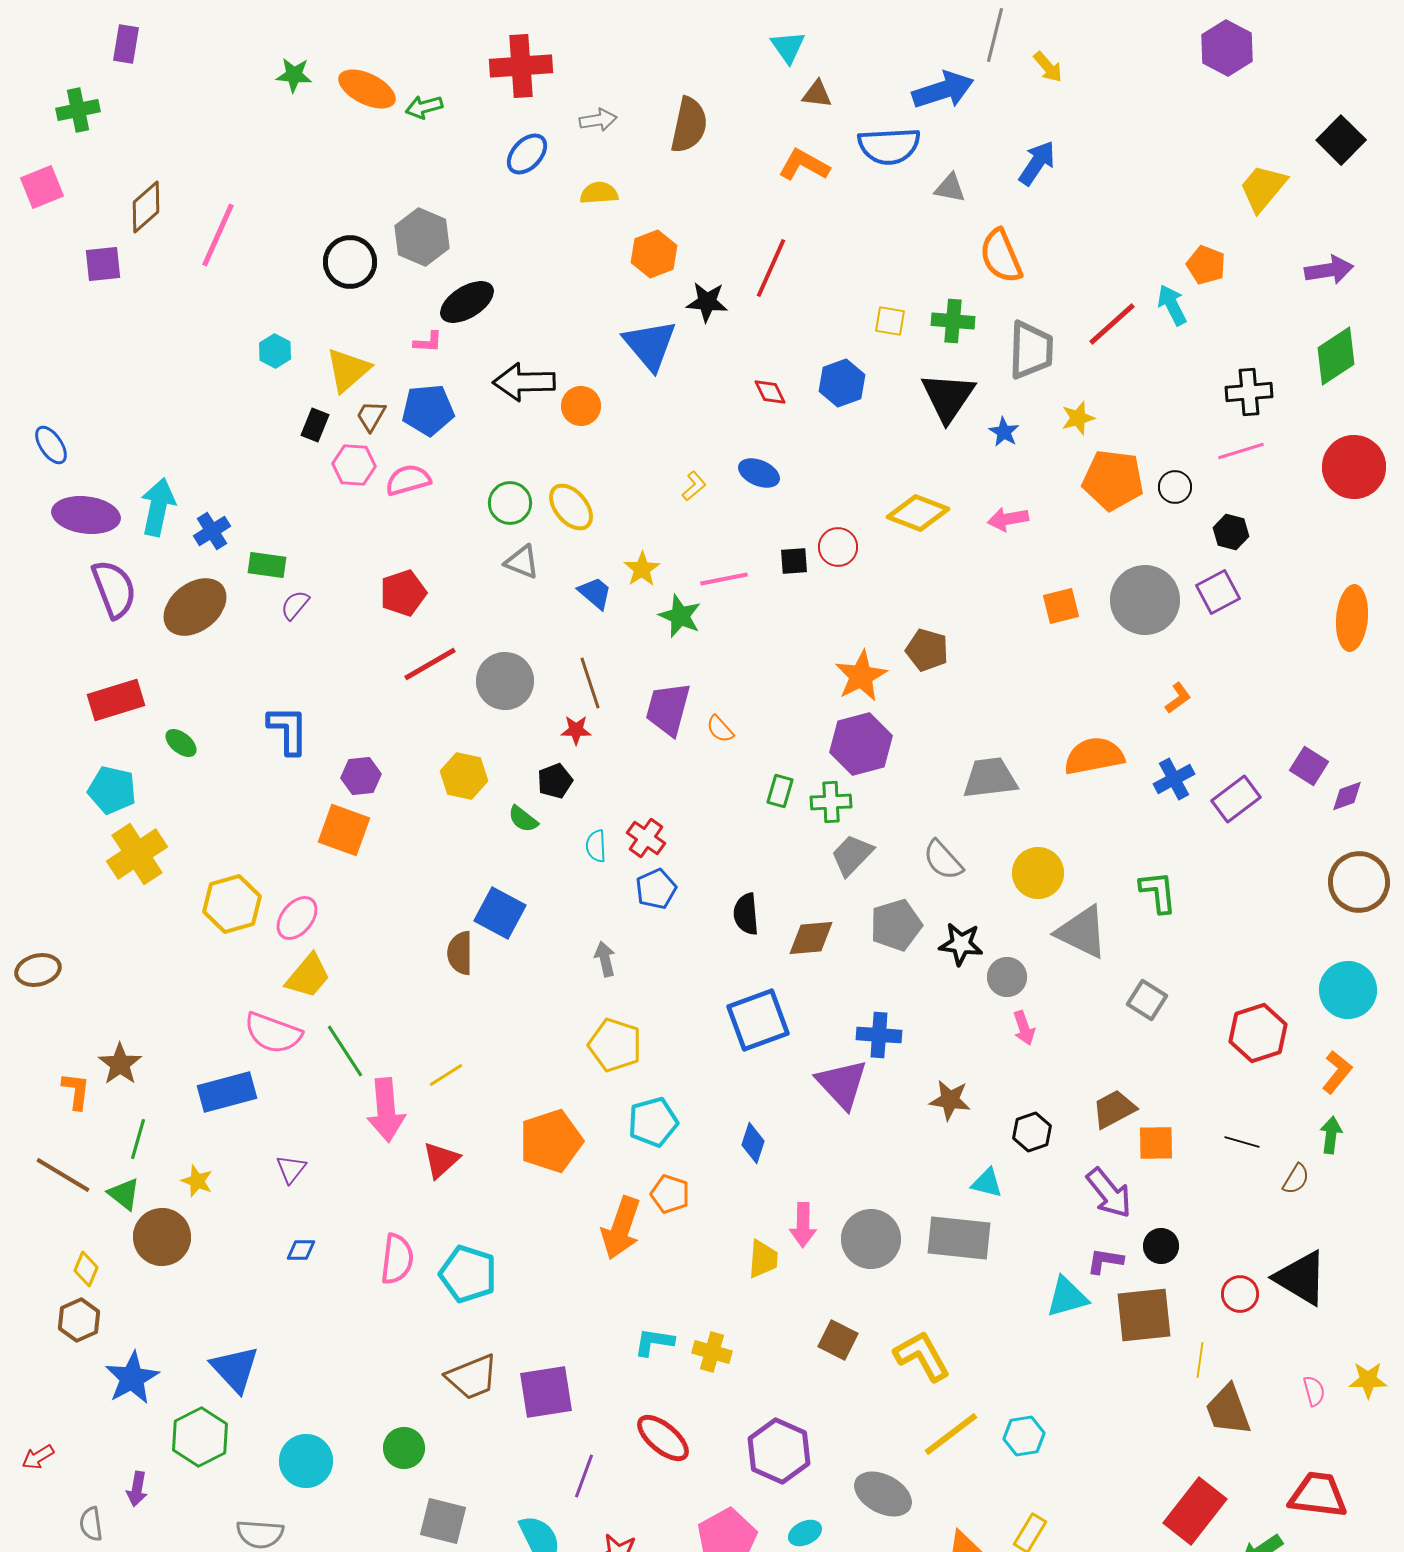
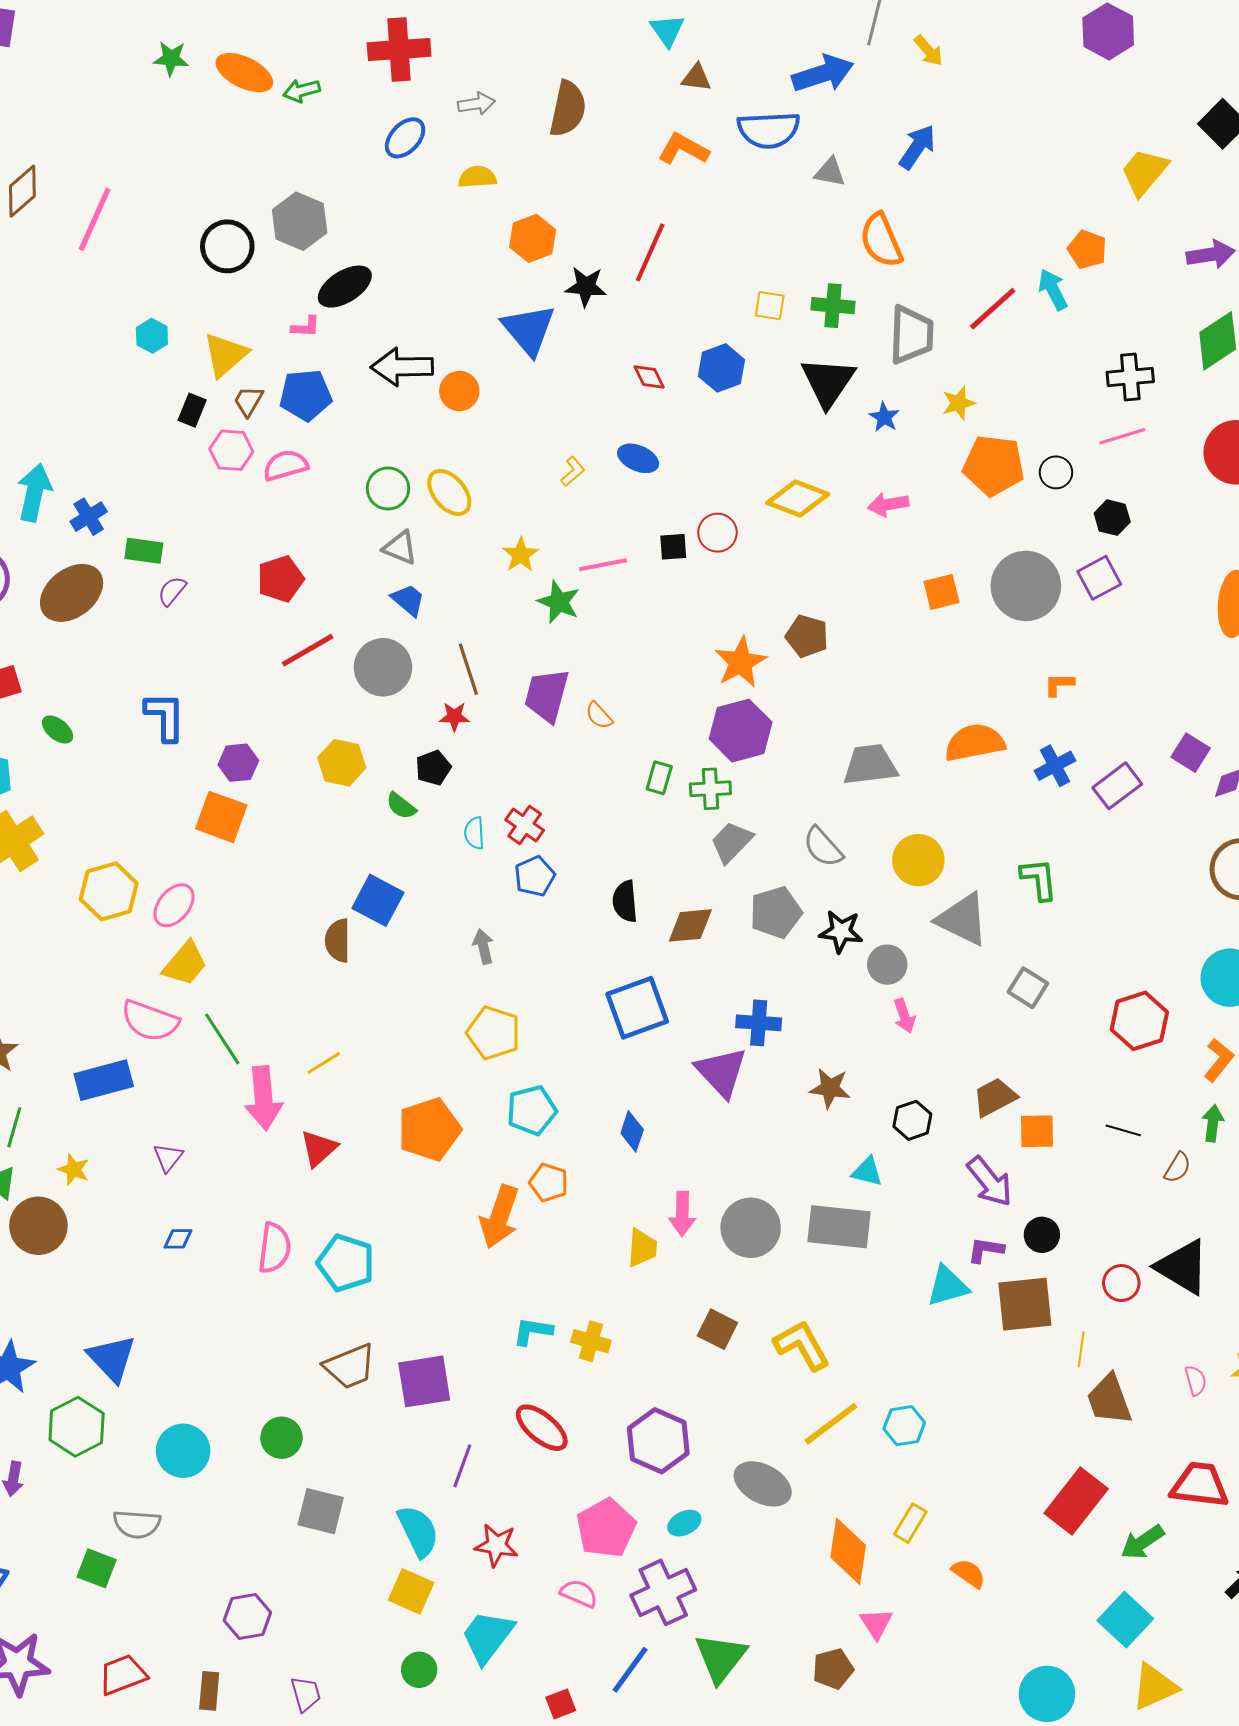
blue trapezoid: (595, 593) -> (408, 600), moved
orange L-shape: (1178, 698) -> (1059, 684), turned -144

